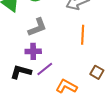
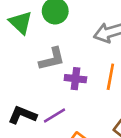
purple cross: (33, 51) -> (75, 79), moved

